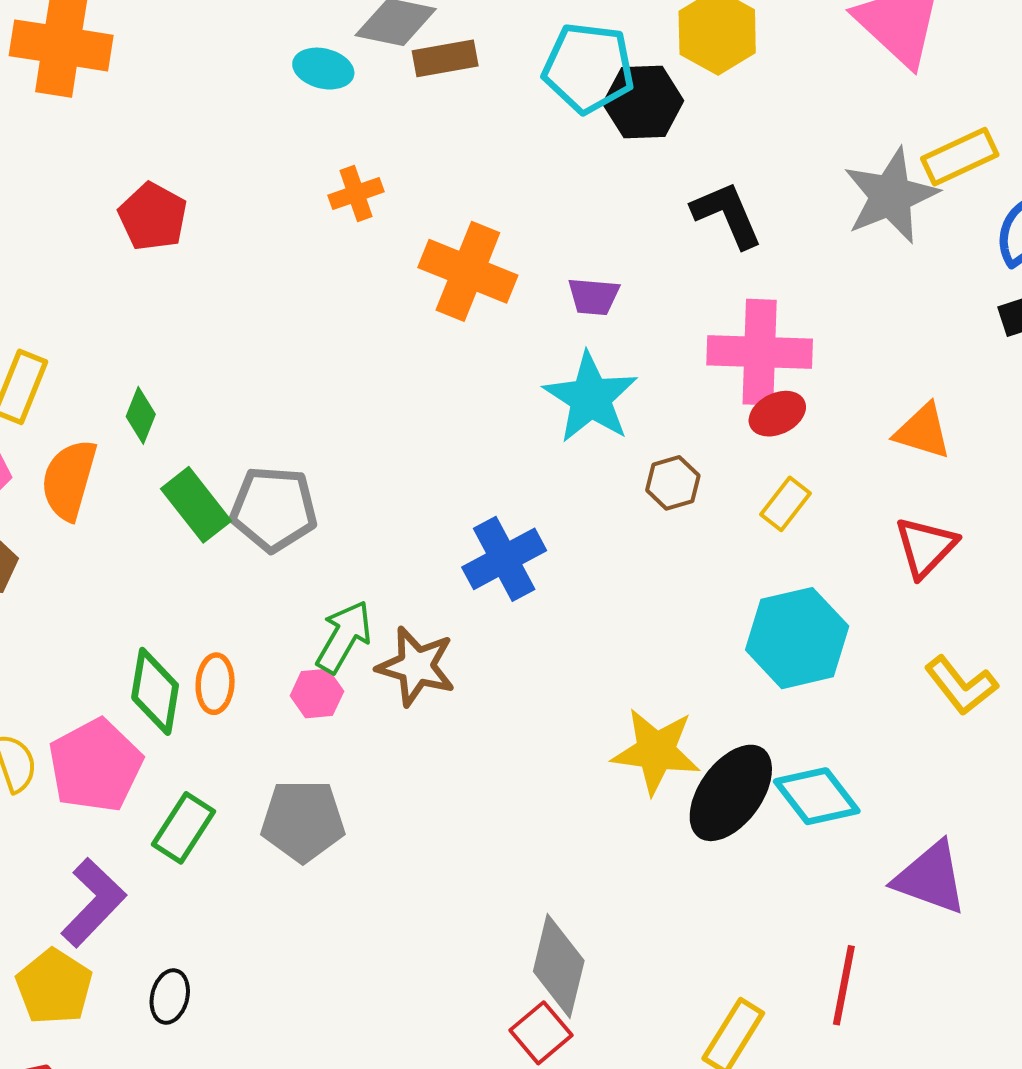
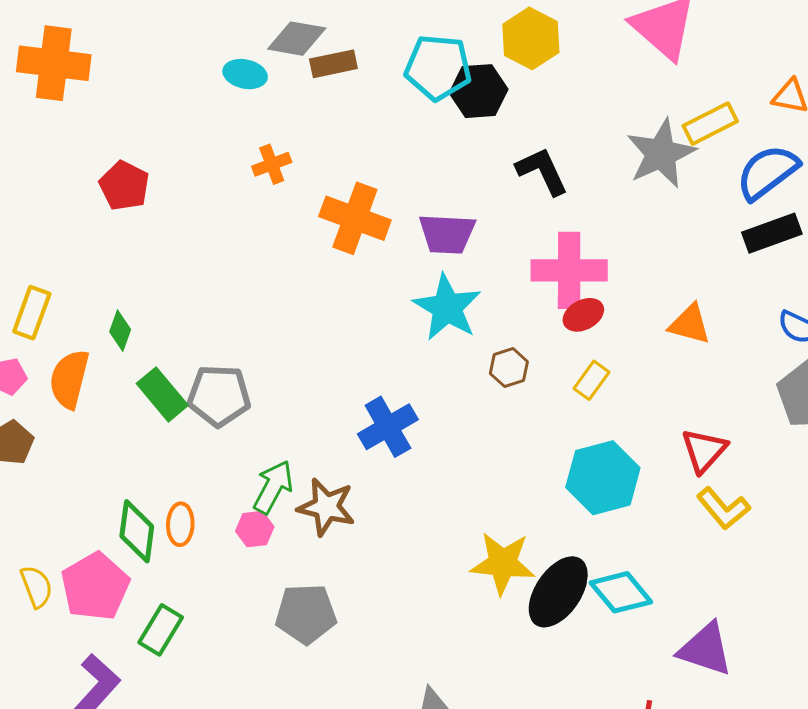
purple trapezoid: (594, 297) -> (447, 234), size x1.5
red triangle: (926, 547) -> (704, 450), moved
gray pentagon: (303, 821) -> (306, 614), moved

